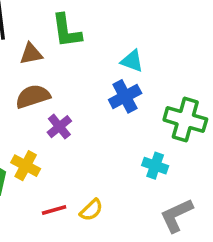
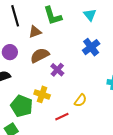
cyan triangle: (132, 61) -> (90, 15), moved, turned 40
yellow semicircle: (91, 210) -> (81, 100), moved

